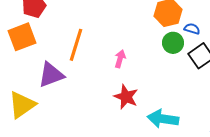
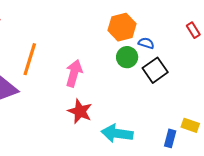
pink arrow: (120, 59) -> (74, 73), size x1.5

